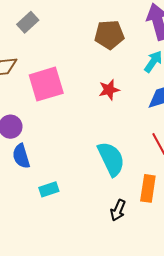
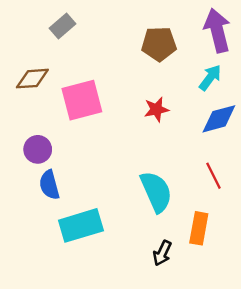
cyan rectangle: (49, 189) -> (81, 225), size x1.8

